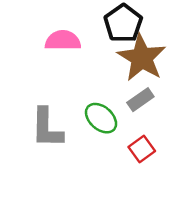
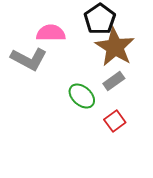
gray L-shape: (47, 128) -> (29, 59), moved, turned -63

